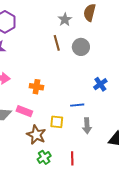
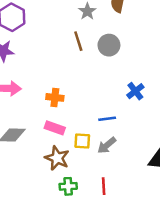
pink rectangle: (24, 111) -> (55, 128), moved
gray arrow: (87, 126) -> (107, 145), moved, turned 56
green cross: (44, 157) -> (68, 186), turned 32

